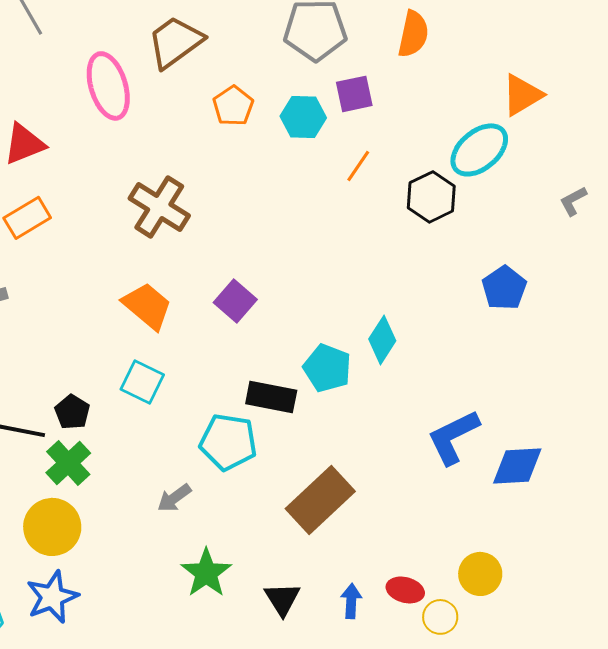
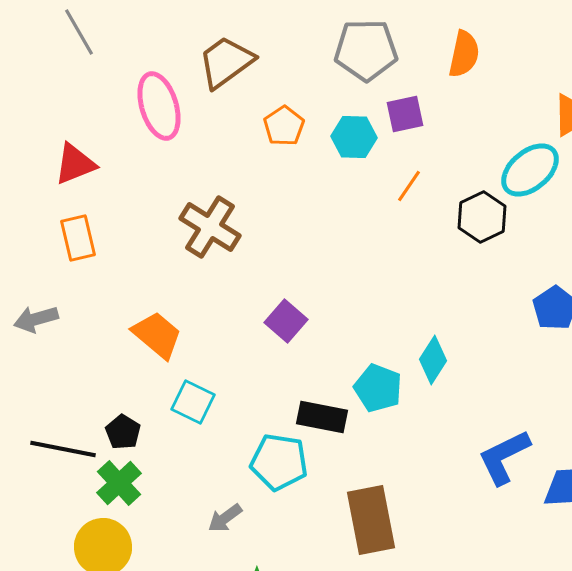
orange rectangle: (27, 218) -> (78, 238), turned -72
orange trapezoid: (147, 306) -> (157, 335), moved
brown rectangle: (320, 500) -> (371, 520), turned -58

